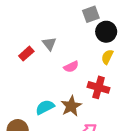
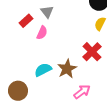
pink semicircle: (71, 67) -> (42, 33), moved, turned -40
red cross: (99, 87) -> (92, 52), turned 30

